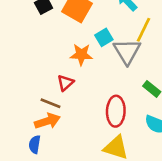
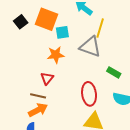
cyan square: (104, 37) -> (62, 32), moved, turned 32
gray triangle: (127, 51) -> (90, 47), turned -30

